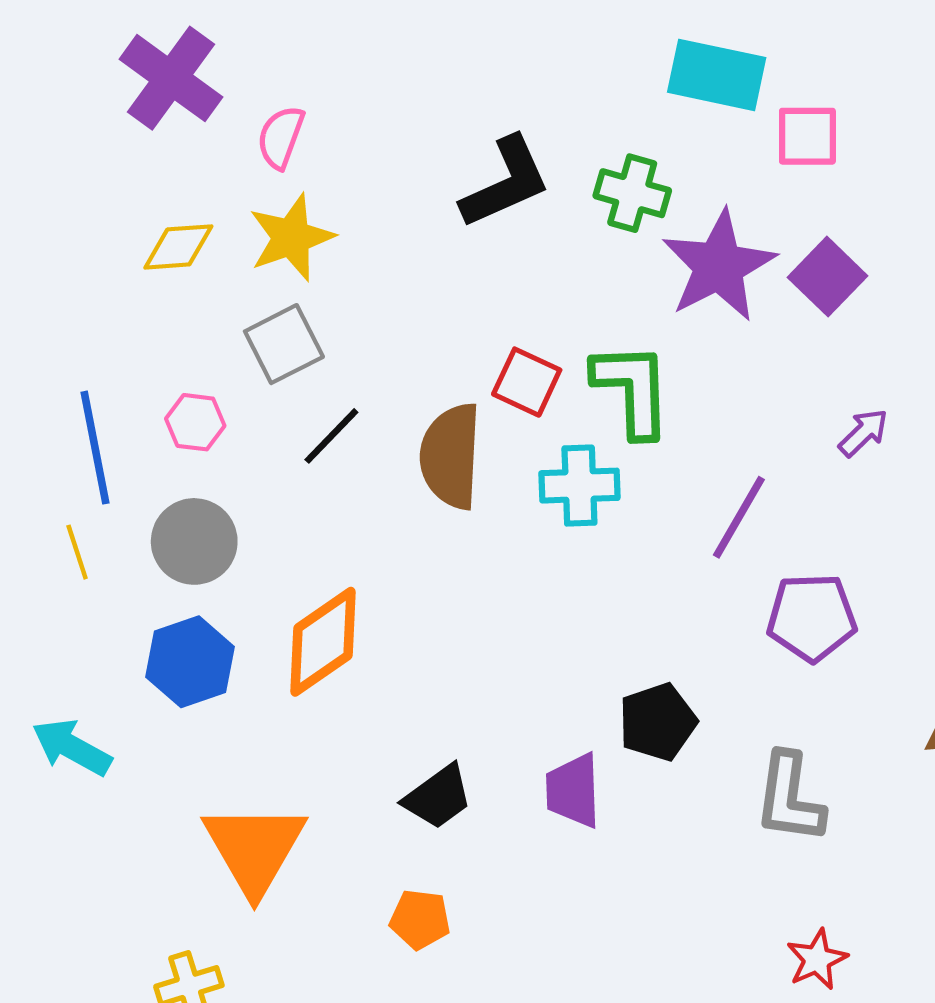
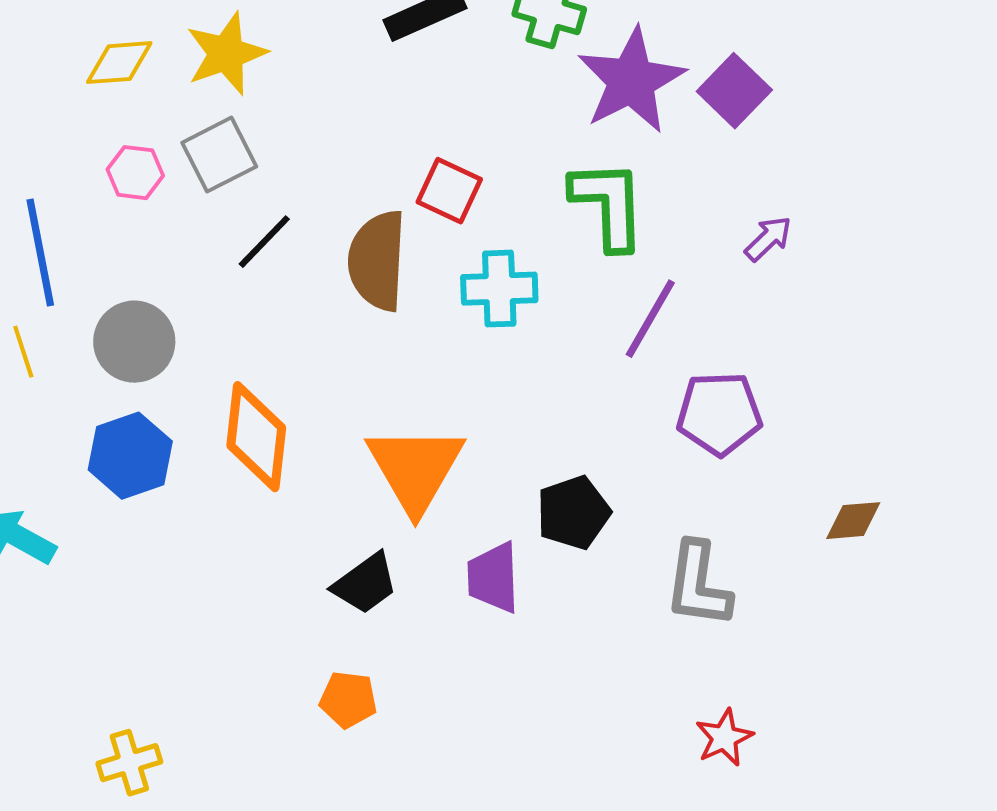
green L-shape: (632, 389) -> (608, 205), moved
pink hexagon: (195, 422) -> (135, 173), moved
orange diamond: (323, 642) -> (256, 437), turned -49
orange triangle: (254, 849) -> (415, 469), moved

